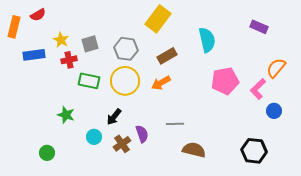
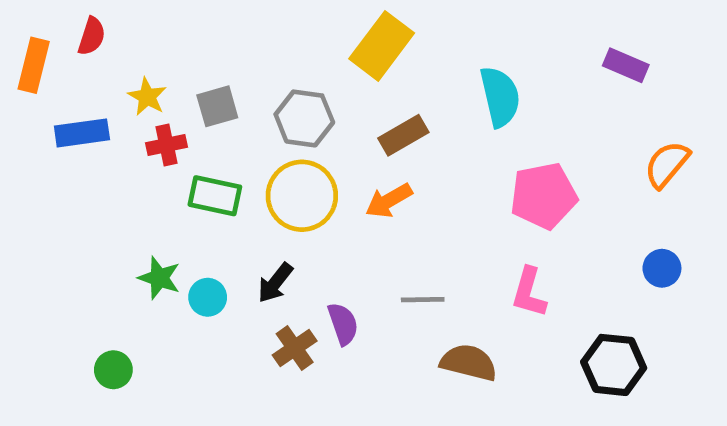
red semicircle: (38, 15) -> (92, 36), turned -42
pink L-shape: (258, 89) -> (529, 292), moved, turned -30
cyan circle: (94, 137) -> (208, 297), moved

